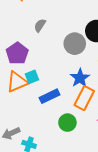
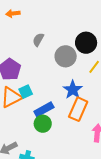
gray semicircle: (40, 25) -> (38, 40), moved
green circle: (67, 123) -> (43, 124), moved

